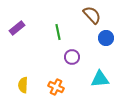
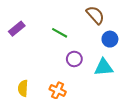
green line: (58, 32) -> (60, 33), turned -49
cyan triangle: (100, 79) -> (104, 67), moved

